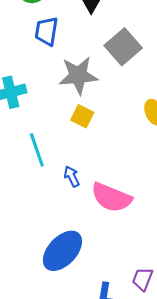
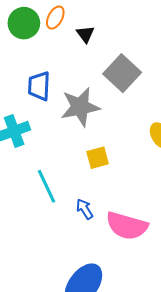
blue trapezoid: (46, 31) -> (39, 86), moved
yellow square: (82, 116) -> (98, 158), moved, turned -35

